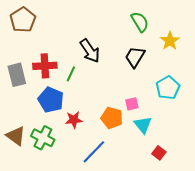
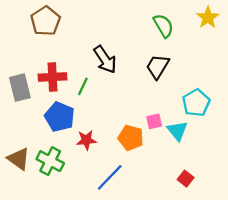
brown pentagon: (23, 20) -> (46, 21), moved
yellow star: (170, 41) -> (208, 18), moved
cyan triangle: (143, 125) -> (177, 131), moved

